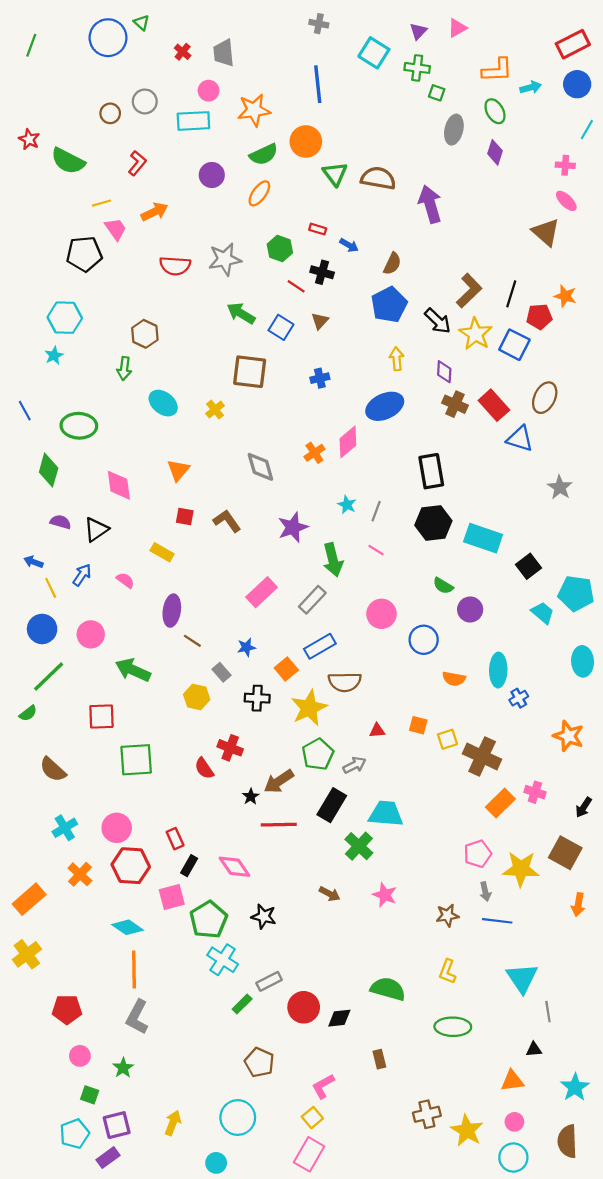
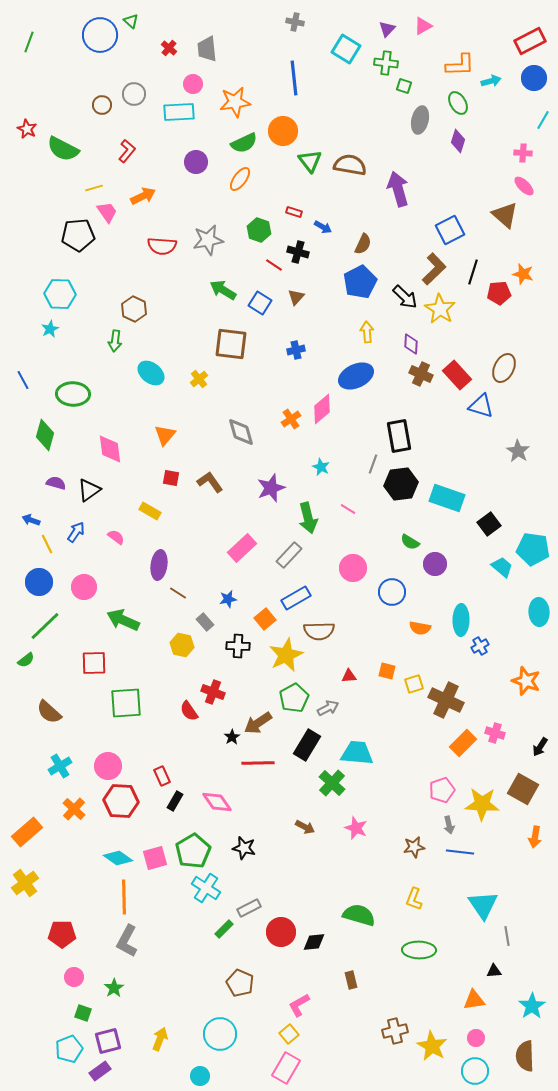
blue square: (514, 345) -> (450, 230), moved, turned 36
gray line: (376, 511) -> (373, 464), moved
pink square: (172, 897) -> (155, 858), moved

